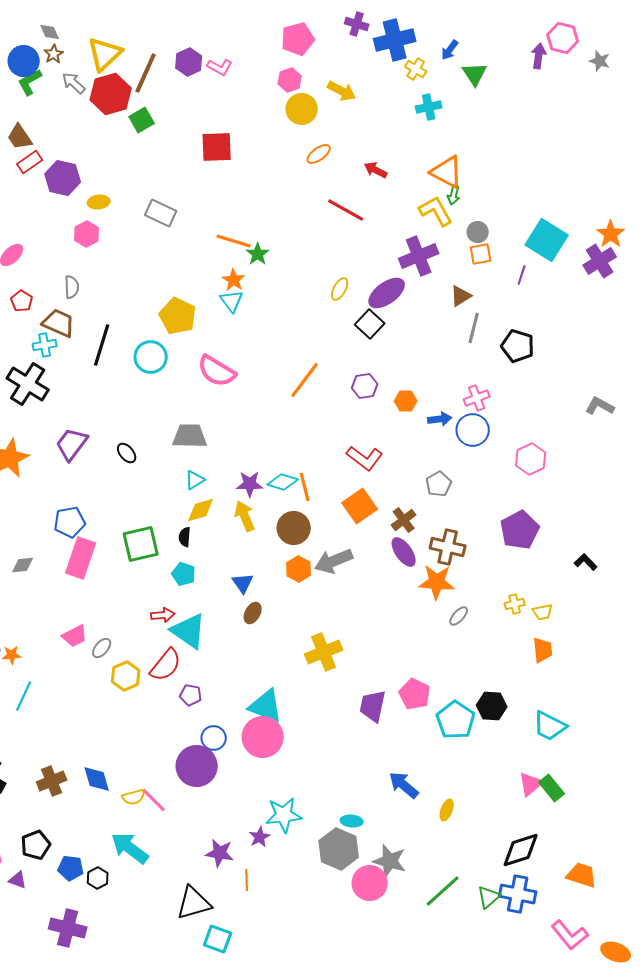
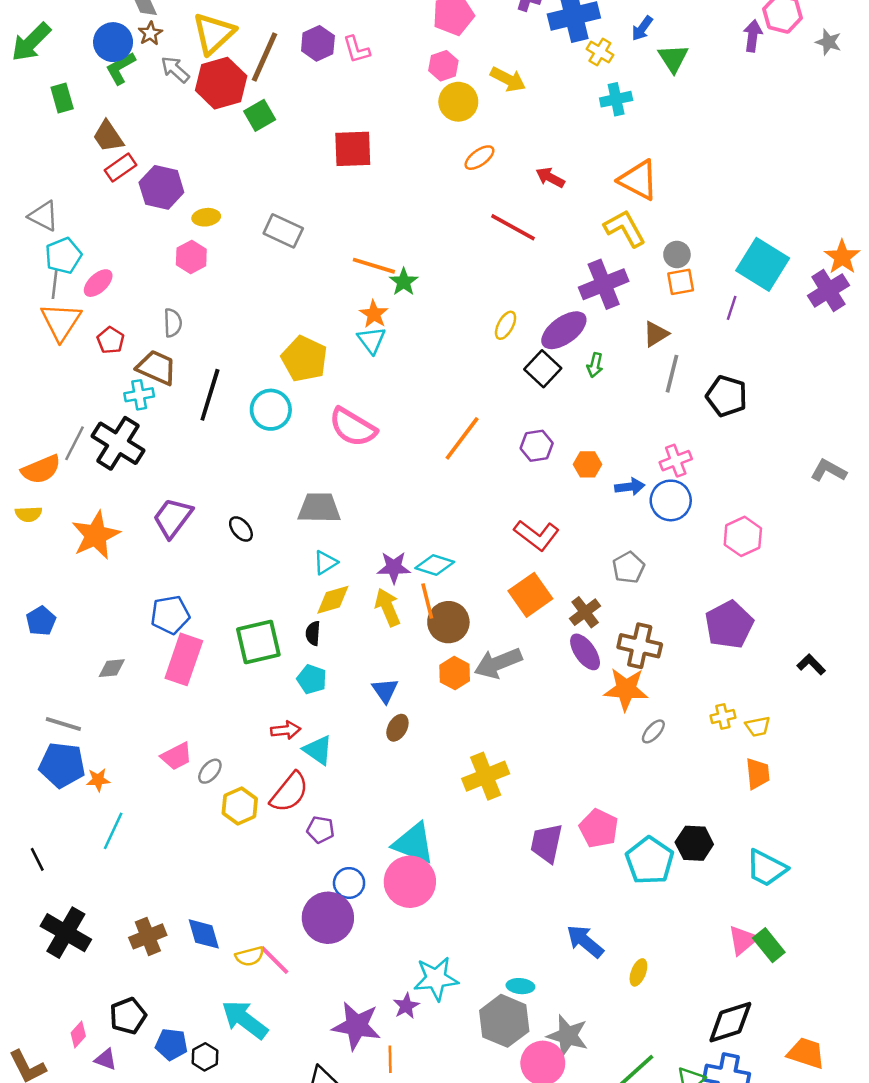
pink L-shape: (220, 67) -> (356, 50), turned 45
green arrow: (454, 195) -> (595, 365), moved
orange line: (305, 487) -> (427, 601), moved
cyan triangle: (189, 631) -> (318, 750), size x0.7
purple star: (220, 853) -> (356, 1026), size x1.4

